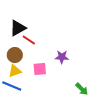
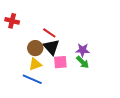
black triangle: (18, 28) -> (51, 47), moved, turned -42
green arrow: (82, 89) -> (83, 62), moved

